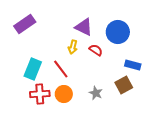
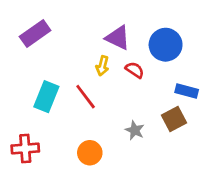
red cross: (40, 94) -> (25, 149), moved
orange circle: (64, 94) -> (90, 153), moved

